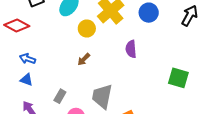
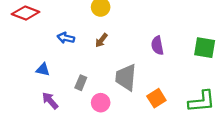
purple semicircle: (131, 49) -> (157, 45), moved
blue arrow: (27, 59) -> (66, 38), moved

